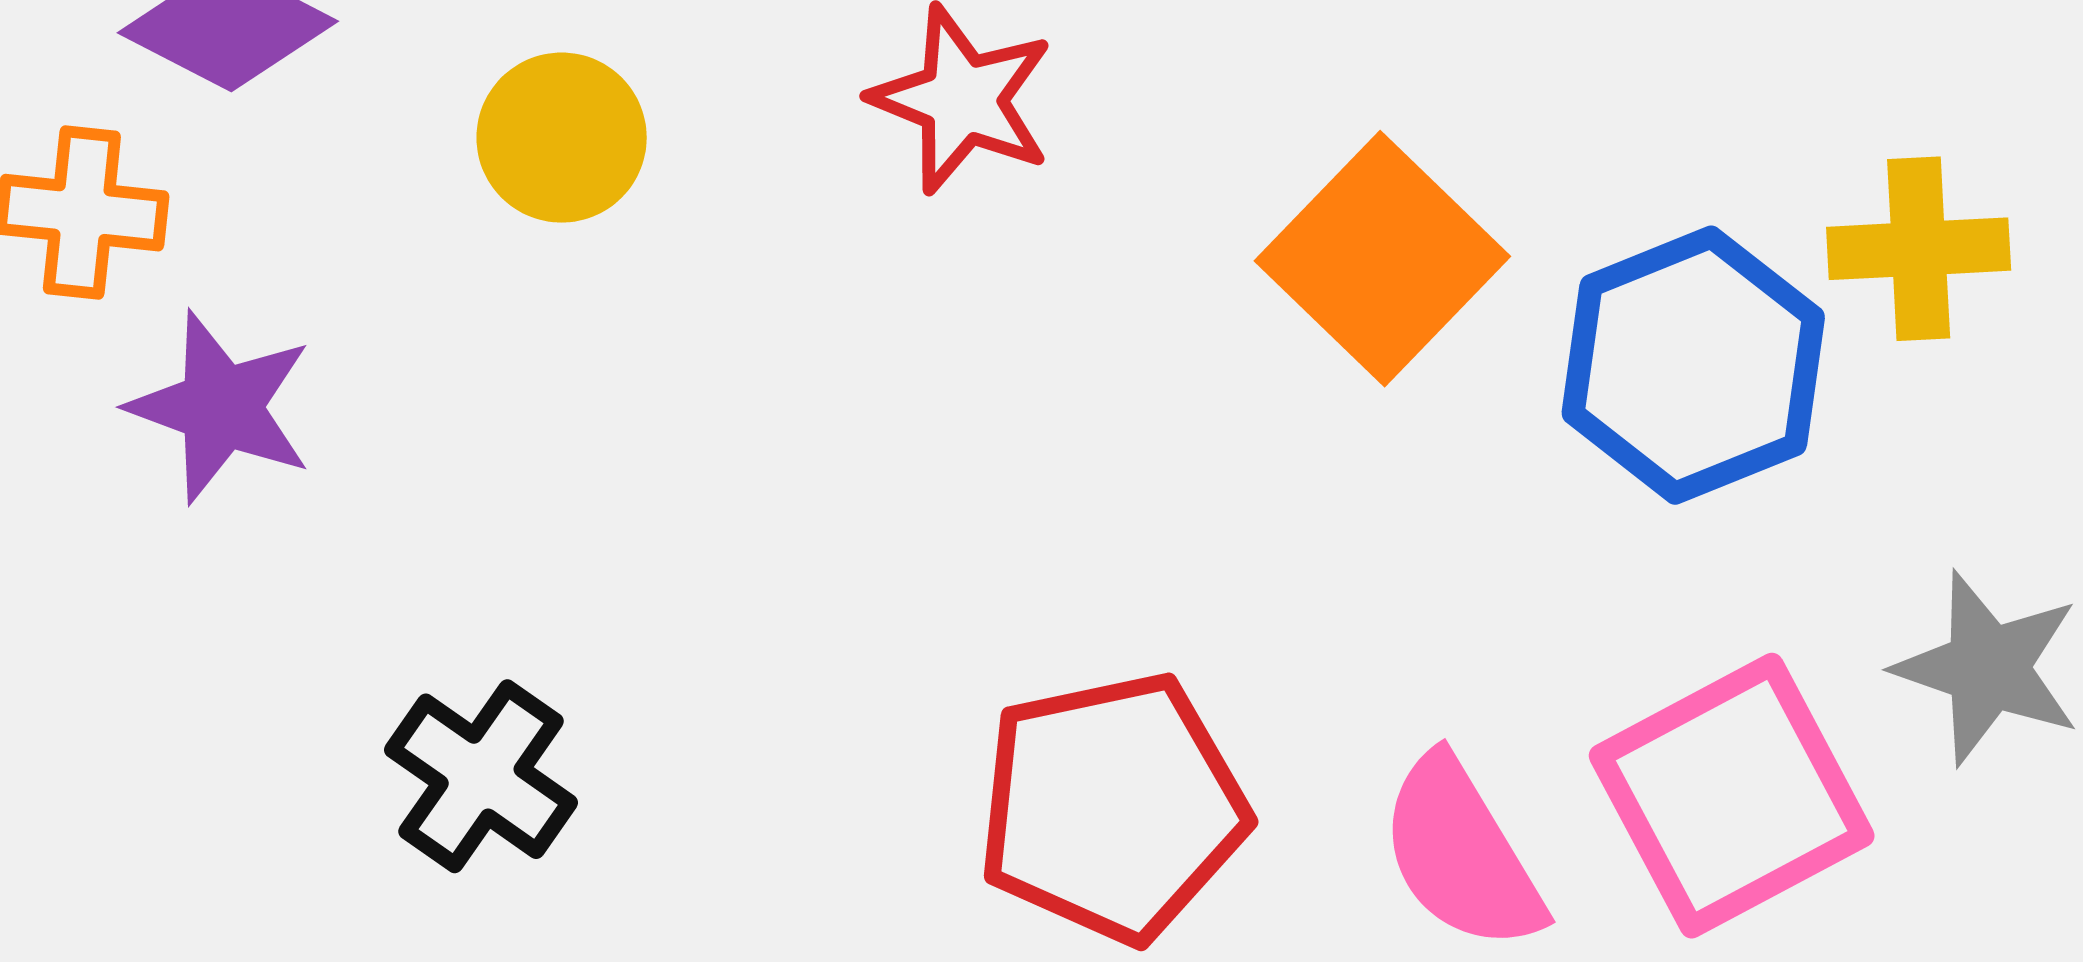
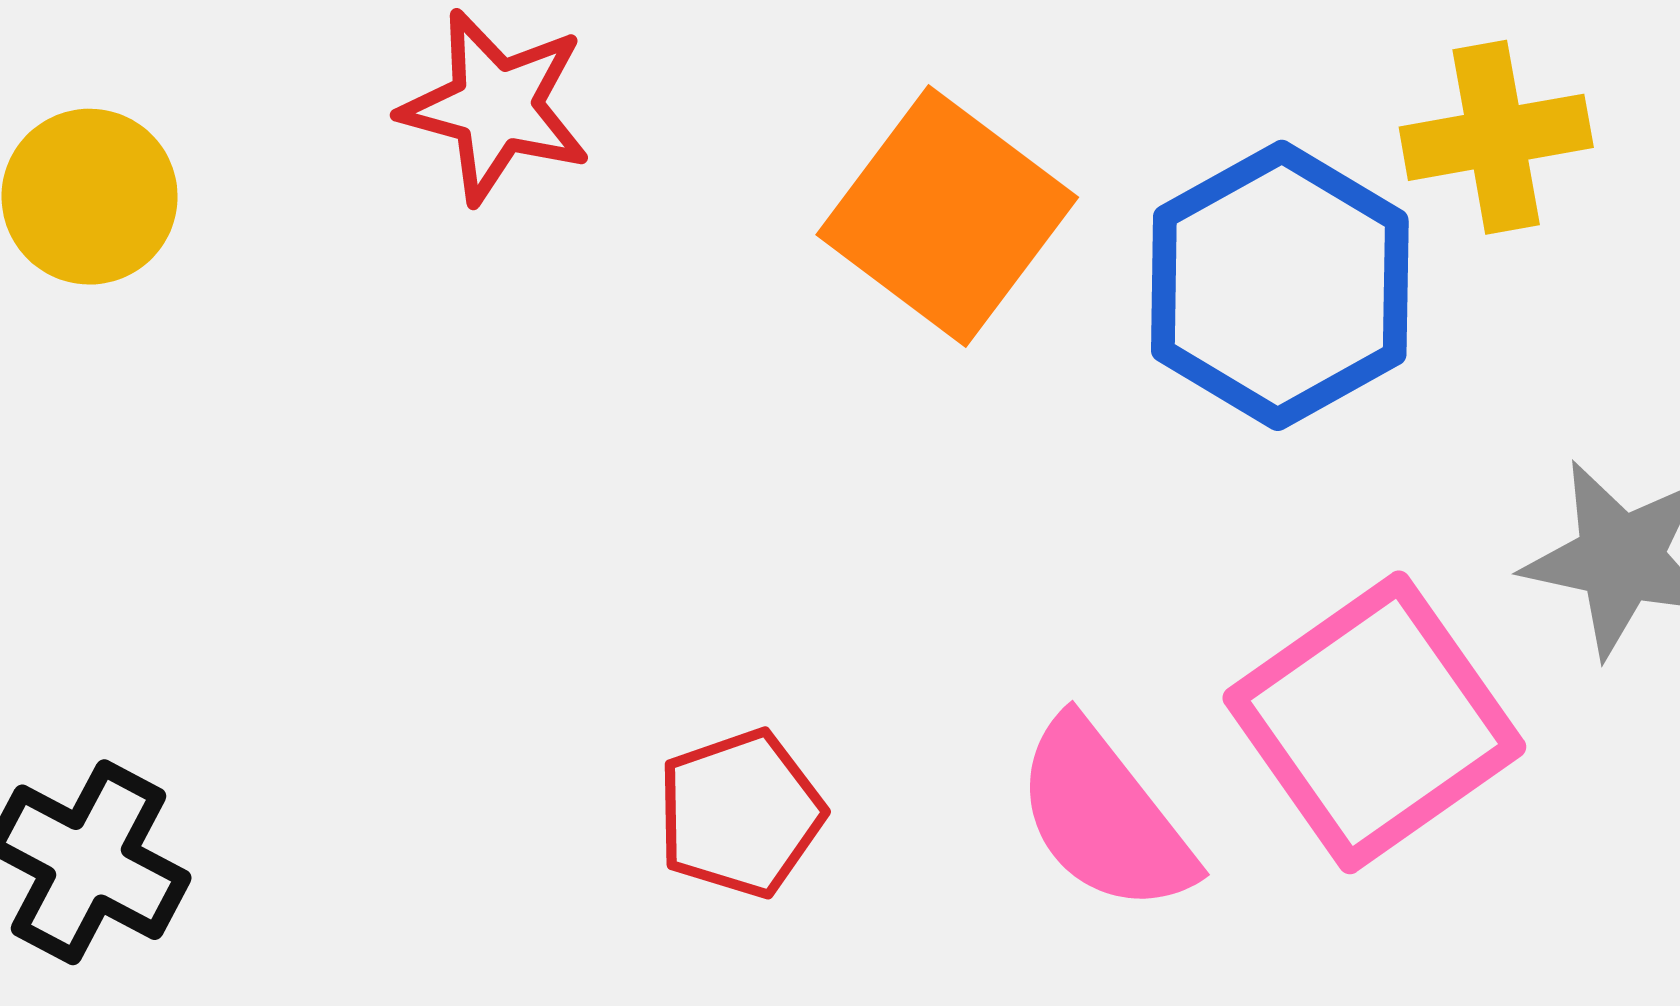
red pentagon: (1112, 807) -> (740, 813), size x0.6

